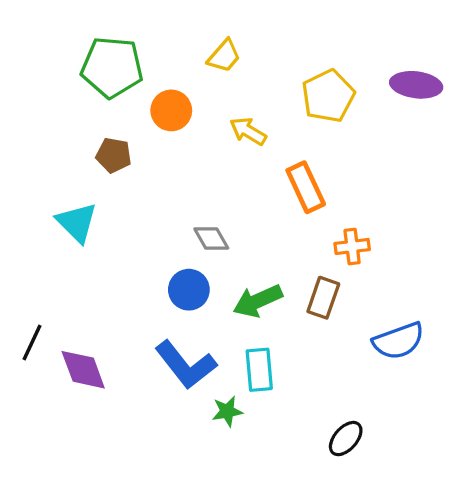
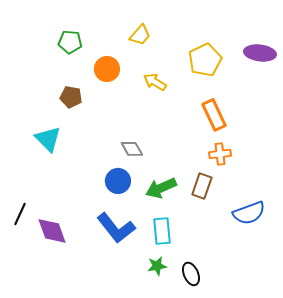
green pentagon: (112, 67) -> (70, 42), size x0.6
orange rectangle: (306, 187) -> (214, 115), moved
green star: (227, 411) -> (157, 266), moved
black ellipse: (346, 439) -> (191, 274), moved, turned -65

